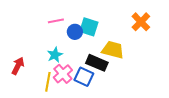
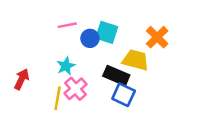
orange cross: (141, 22) -> (157, 37), moved
blue square: (84, 77) -> (124, 95), moved

